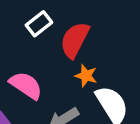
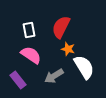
white rectangle: (39, 24) -> (29, 30), moved, turned -63

